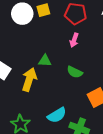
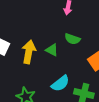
green triangle: (45, 61) -> (52, 50), moved, turned 32

